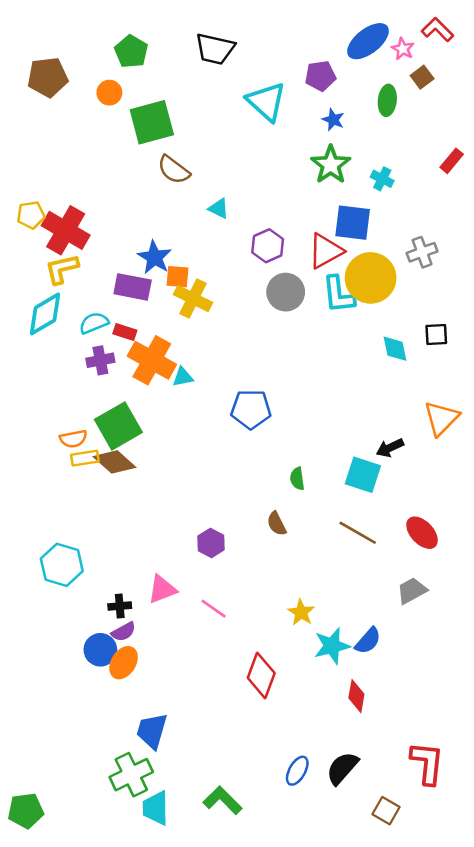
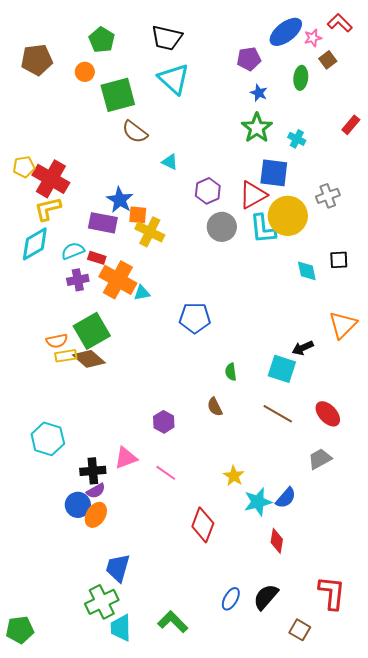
pink star: (403, 49) -> (313, 38), turned 30
cyan triangle: (266, 102) -> (174, 79), moved
black cross: (120, 606) -> (93, 471), size x1.4

